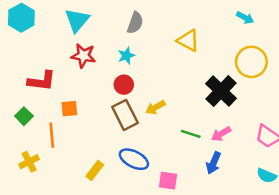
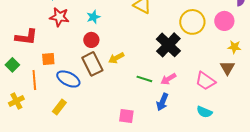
blue ellipse: (134, 159) -> (68, 79), moved
yellow rectangle: (95, 171) -> (59, 107), moved

